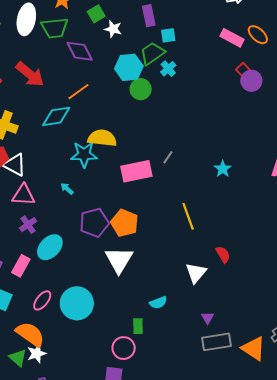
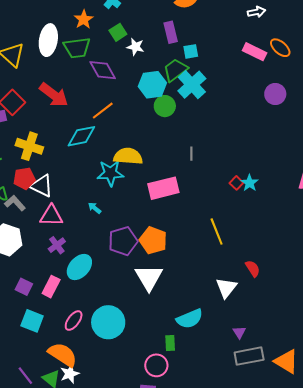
cyan cross: (168, 69) -> (192, 85), size x1.8
red square: (243, 70) -> (236, 183), moved
gray line: (168, 157) -> (191, 154), moved, turned -32
cyan semicircle: (158, 303) -> (190, 319), size x1.5

